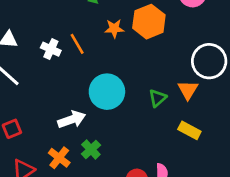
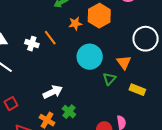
orange triangle: (188, 90) -> (124, 62), moved
cyan circle: (107, 92) -> (90, 57), moved
green triangle: (157, 98) -> (109, 79), moved

